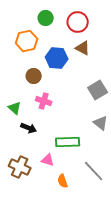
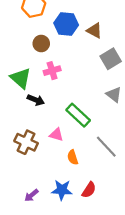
brown triangle: (83, 48) -> (94, 31), moved
pink cross: (44, 101) -> (52, 71), turned -35
green triangle: (15, 108) -> (21, 78), size x1.5
green rectangle: (68, 142) -> (78, 115), turned 45

